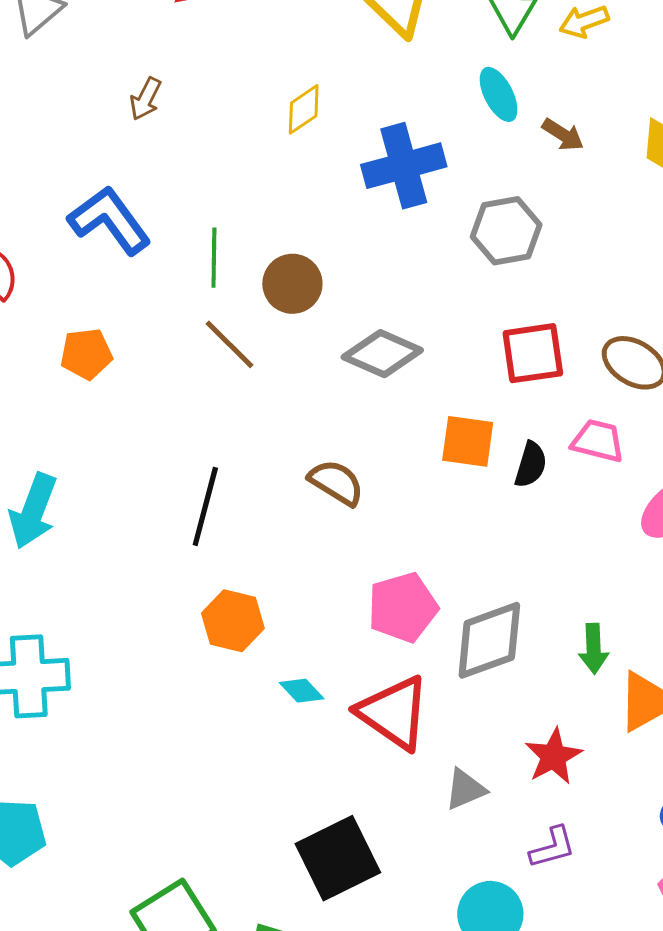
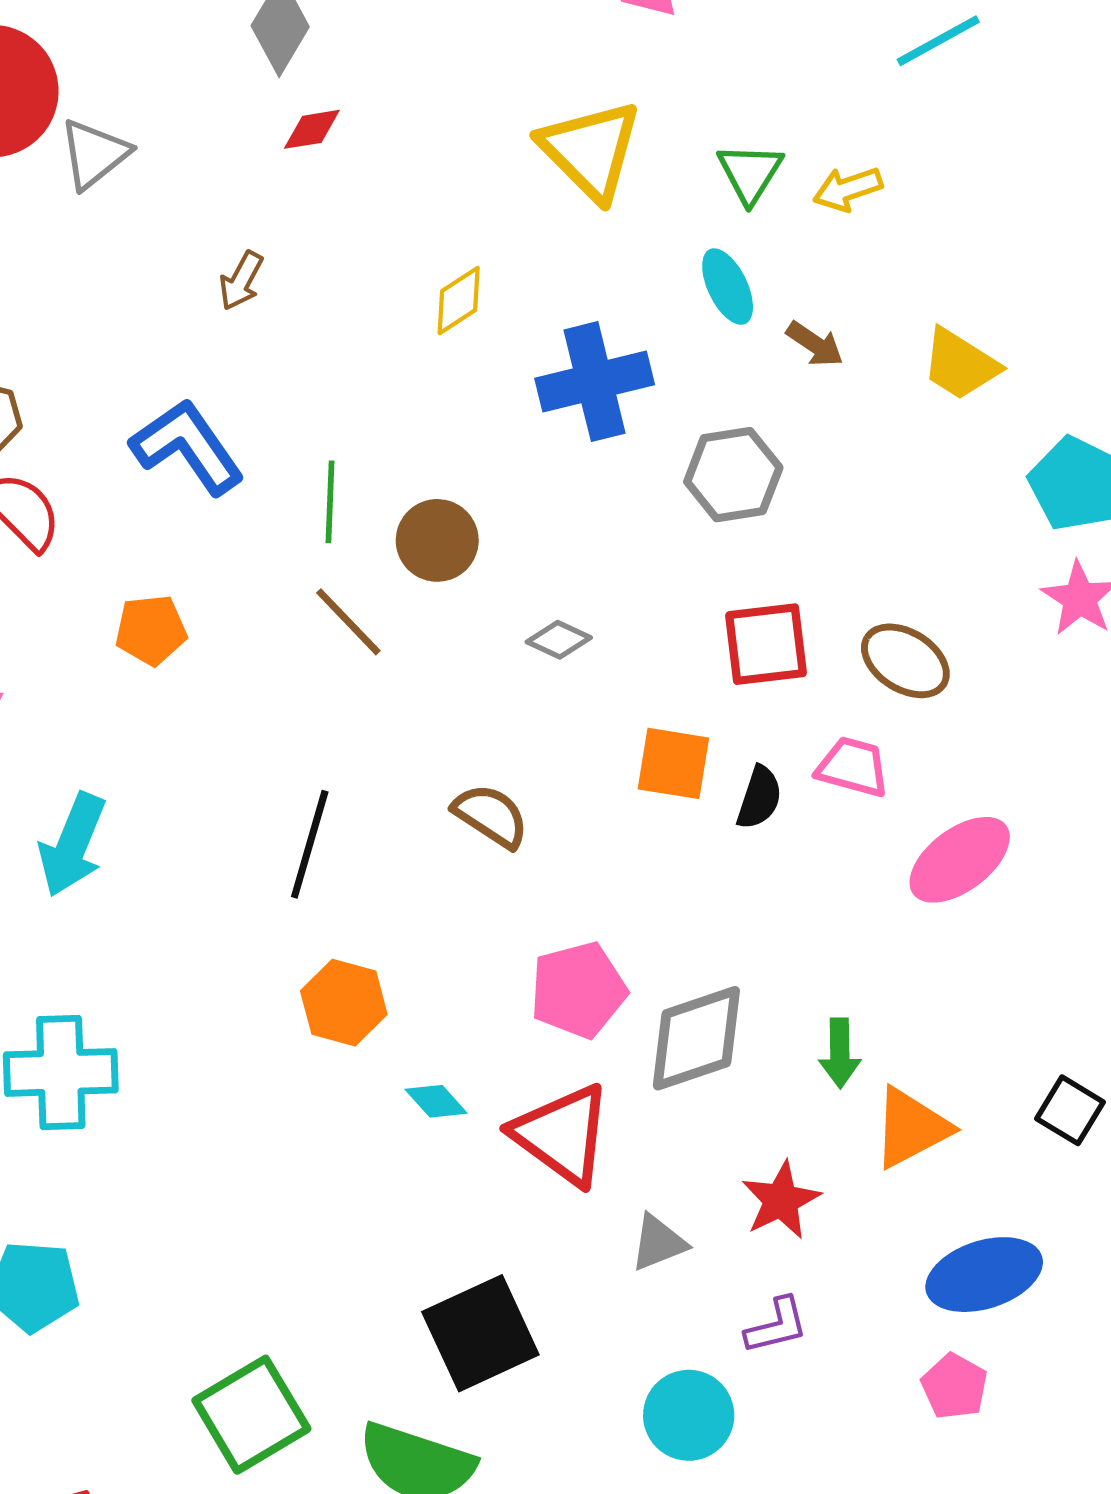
gray diamond: (382, 354) -> (559, 640), size x0.6

